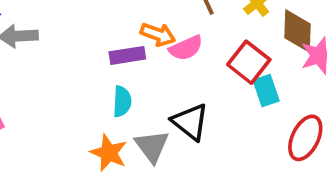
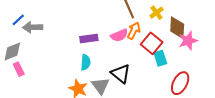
orange arrow: (158, 34) -> (134, 31), moved, turned -84

